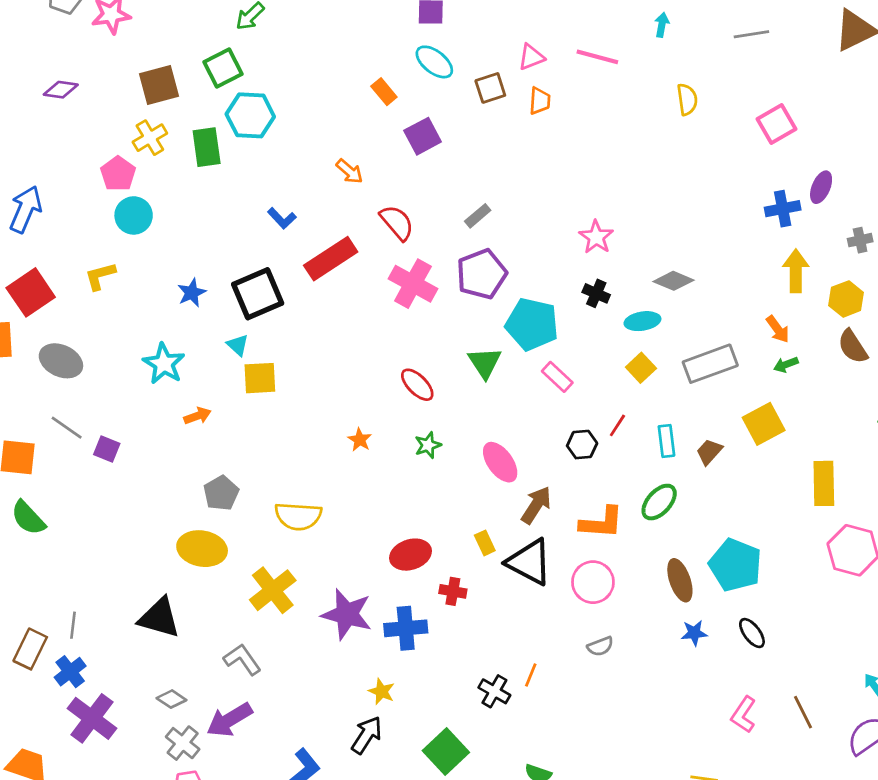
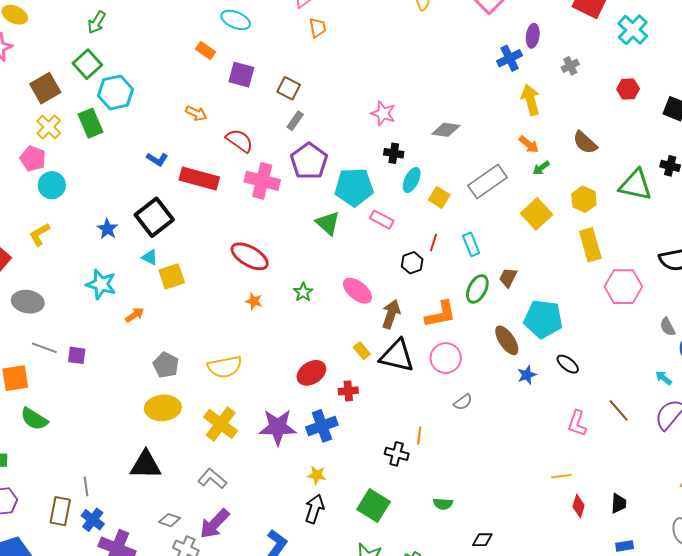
brown square: (490, 88) -> (289, 88), moved, turned -30
purple square: (423, 136) -> (241, 75), turned -32
red rectangle: (331, 259) -> (199, 179), turned 63
yellow hexagon: (846, 299) -> (584, 199), moved
cyan ellipse: (642, 321) -> (412, 180), moved, turned -40
red ellipse: (417, 385) -> (250, 256), moved, size x1.4
brown trapezoid: (709, 452) -> (508, 278), moved

